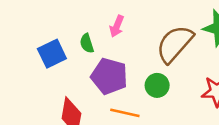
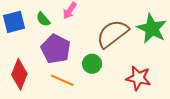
green semicircle: (87, 43) -> (43, 19), turned -35

